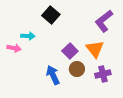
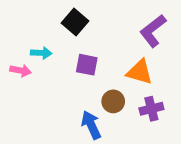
orange triangle: (95, 49) -> (140, 72), turned -36
purple square: (70, 51) -> (87, 65), moved, turned -35
blue arrow: (53, 75) -> (91, 125), moved

